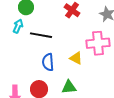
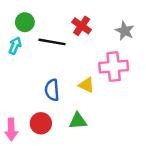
black line: (41, 35) -> (52, 42), moved

